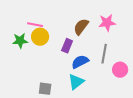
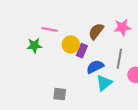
yellow circle: (40, 37) -> (71, 44), moved
cyan triangle: (76, 82) -> (104, 83), moved

